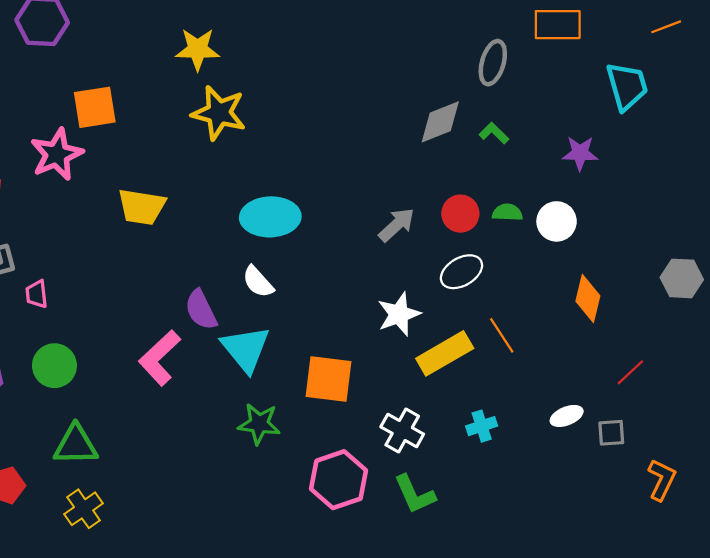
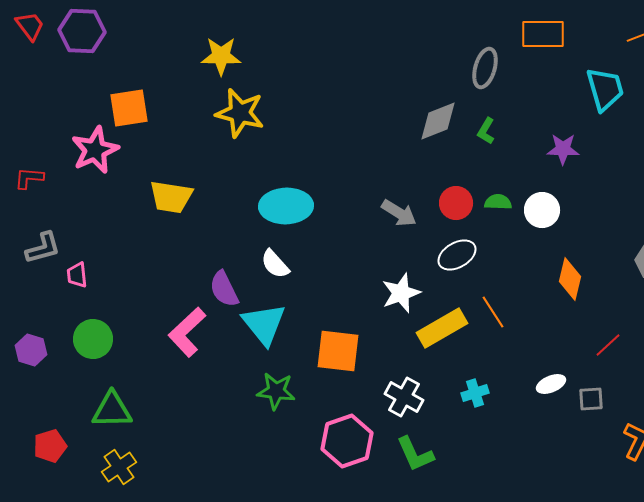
green L-shape: (494, 133) -> (486, 131), turned -104
gray arrow: (397, 225) -> (399, 213), turned 75

